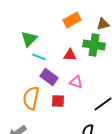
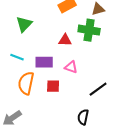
cyan line: (39, 57) -> (17, 57), moved
purple rectangle: (49, 77) -> (44, 62), turned -36

